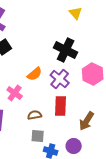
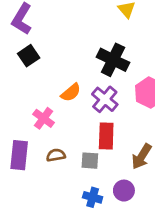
brown semicircle: (35, 115) -> (56, 155), moved
gray square: (38, 136) -> (90, 161), moved

